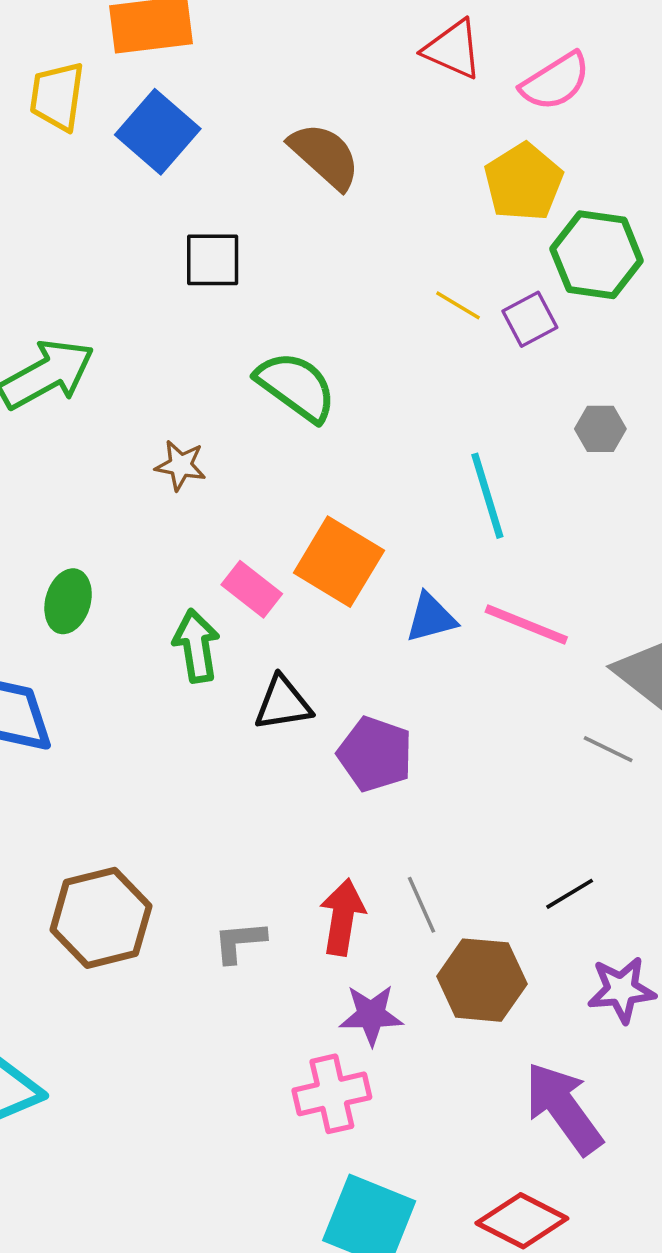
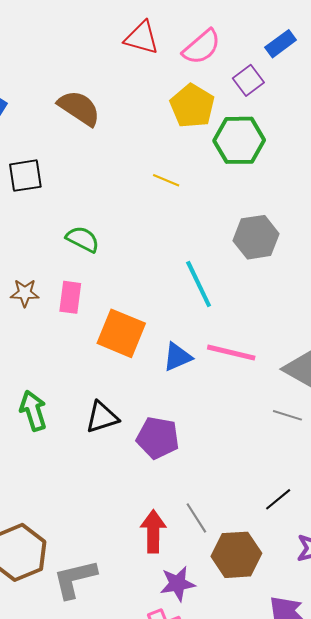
purple square: (530, 319) -> (248, 80), moved
green semicircle: (296, 386) -> (83, 239), size x0.7
gray hexagon: (600, 429) -> (256, 237), size x1.6
pink rectangle: (252, 589) -> (70, 297), moved, turned 68
green arrow: (196, 646) -> (33, 411), moved
gray L-shape: (240, 942) -> (75, 579), moved, size x1.5

